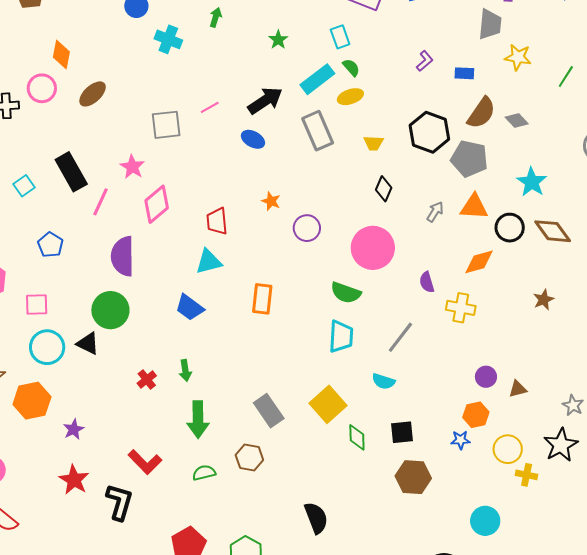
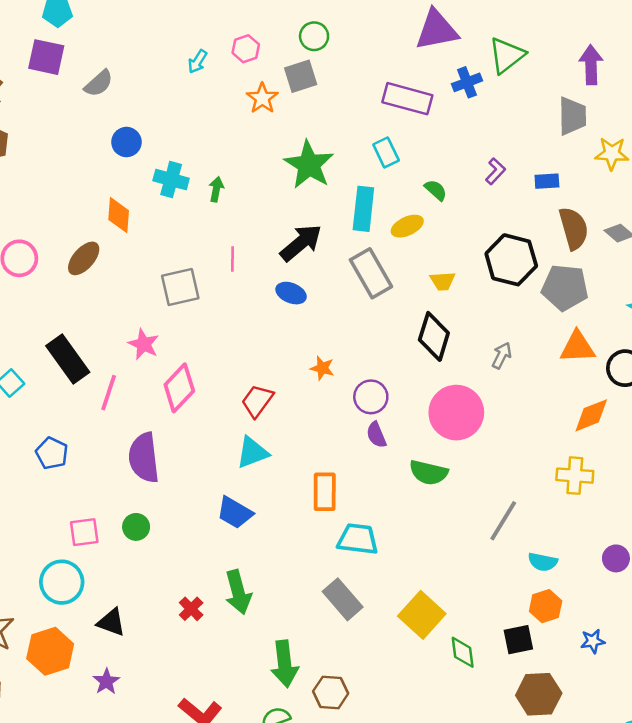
green arrow: (216, 17) -> (216, 189), moved
green star: (278, 40) -> (309, 165), size x2.0
orange diamond: (61, 55) -> (119, 215), moved
green semicircle: (351, 67) -> (436, 190), moved
cyan rectangle: (317, 79) -> (363, 209), turned -40
pink line: (210, 107) -> (232, 259), turned -54
brown semicircle: (481, 113) -> (574, 228), turned -44
black diamond: (384, 189) -> (434, 336), moved, size x1.5
gray arrow: (435, 212) -> (502, 355), moved
red trapezoid: (217, 221) -> (257, 401), turned 48
purple semicircle: (427, 282) -> (376, 435), moved
pink square: (37, 304) -> (84, 532), moved
green circle: (110, 310) -> (136, 527), size x0.6
cyan trapezoid: (341, 336) -> (358, 539), moved, turned -80
black triangle: (88, 343) -> (111, 622), moved
green arrow: (185, 370) -> (238, 592), size x1.6
cyan semicircle: (383, 381) -> (543, 562), moved
gray rectangle: (269, 411) -> (343, 599), moved
orange hexagon: (476, 415) -> (546, 606), moved
green arrow: (198, 420) -> (285, 664), moved

